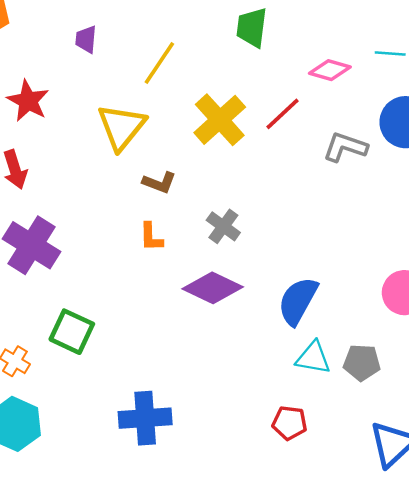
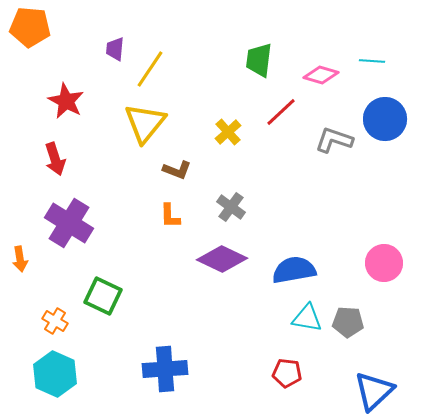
green trapezoid: (252, 27) -> (259, 60), moved
yellow line: (159, 63) -> (150, 69), moved
yellow cross: (220, 120) -> (228, 132), moved, size x0.6
blue semicircle: (298, 301) -> (294, 270), turned 51

